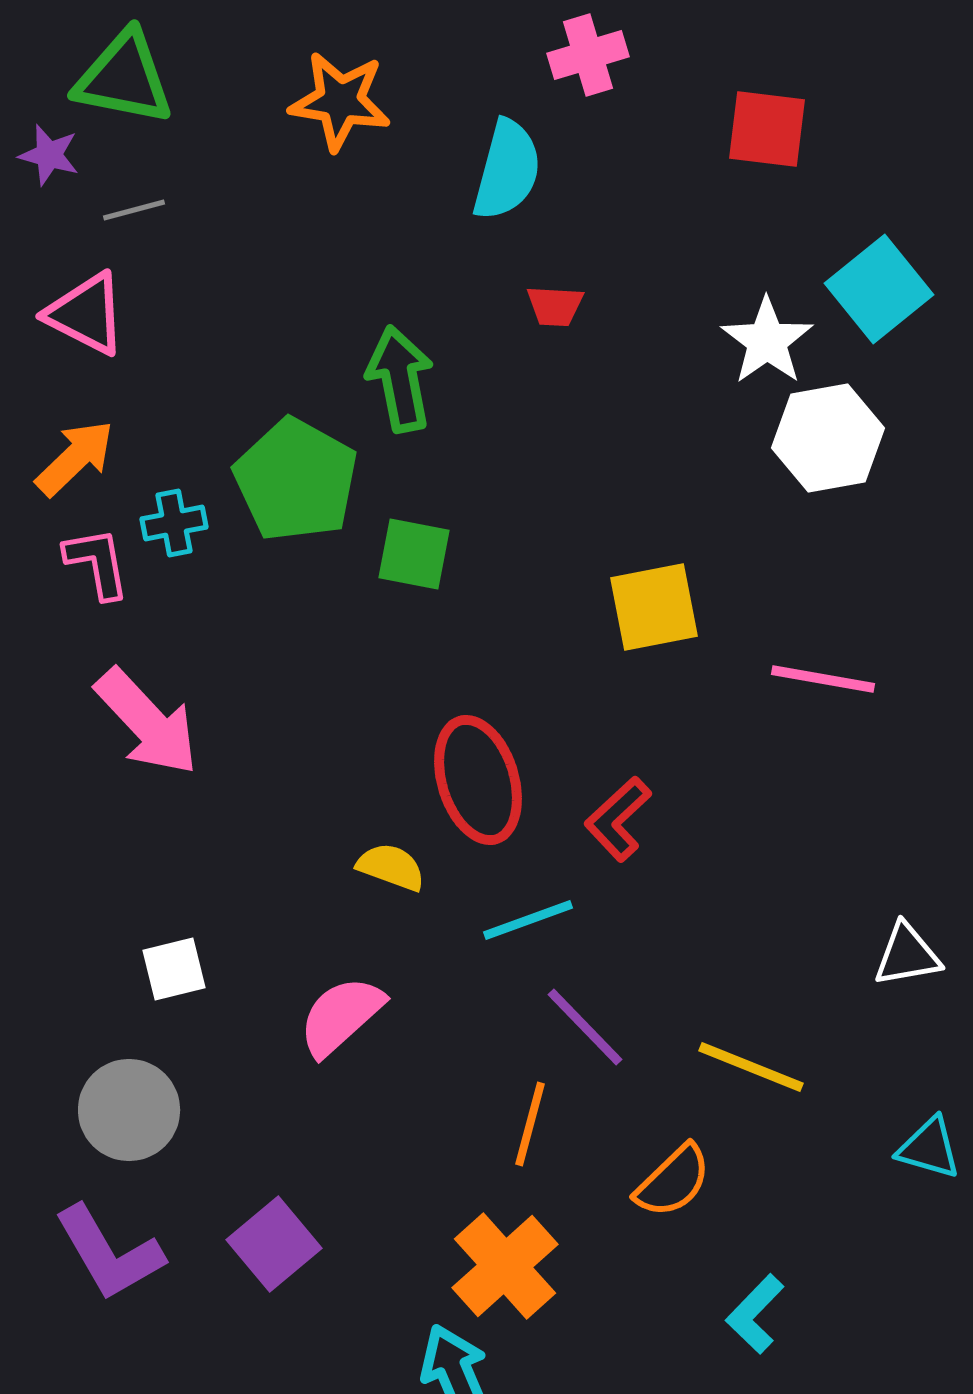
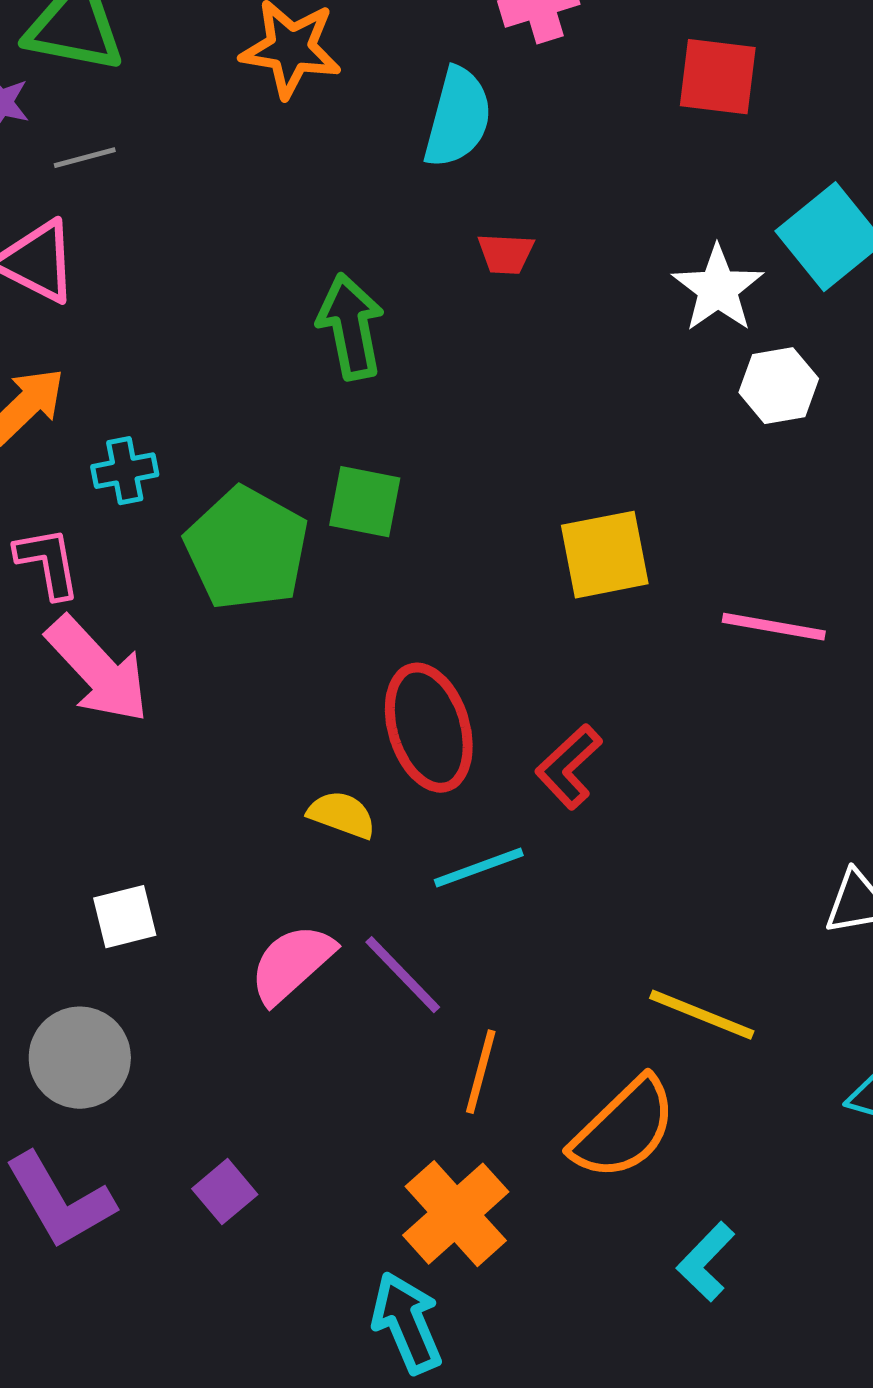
white hexagon: (828, 438) -> (779, 386), size x0.7
green pentagon: (296, 480) -> (247, 549), moved
pink L-shape: (97, 563) -> (48, 563), moved
purple line: (585, 1027) -> (403, 975), moved
orange semicircle: (673, 1181) -> (624, 1129), size x1.4
purple square: (274, 1244) -> (225, 1192), size x0.7

